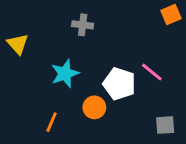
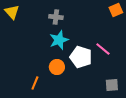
yellow triangle: (18, 44) -> (12, 12), moved
cyan star: (65, 73) -> (59, 40), moved
orange circle: (94, 107) -> (57, 67), moved

